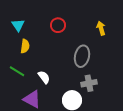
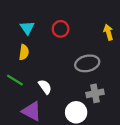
cyan triangle: (18, 25) -> (27, 28), moved
gray ellipse: (82, 56) -> (87, 63), turned 65

